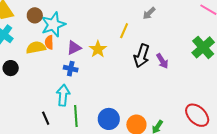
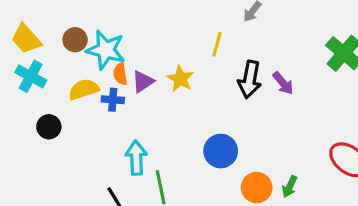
cyan star: (53, 25) -> (106, 50), turned -30
orange semicircle: (49, 42) -> (120, 74), moved
blue cross: (71, 69) -> (113, 100), moved
blue circle: (109, 119) -> (221, 151), moved

